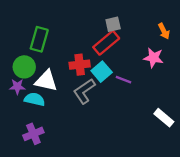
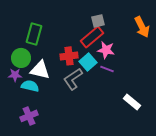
orange arrow: (164, 31) -> (142, 27), size x1.5
pink star: (153, 58) -> (106, 50), moved
white rectangle: (164, 118) -> (132, 102), moved

